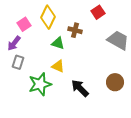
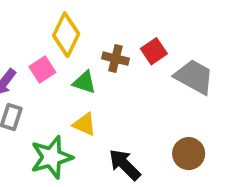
red square: (98, 12) -> (154, 51), moved
pink square: (24, 24) -> (42, 69), moved

